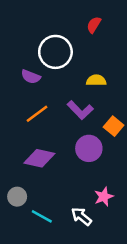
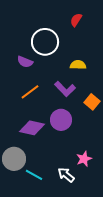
purple circle: (89, 148) -> (61, 120), moved
gray circle: (17, 197) -> (14, 159), size x1.5

